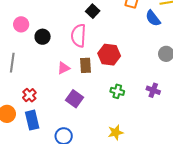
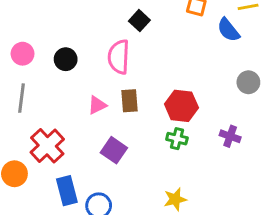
pink circle: (21, 24) -> (23, 54), moved
red hexagon: (109, 55) -> (181, 106), moved
red cross: (29, 95) -> (47, 146), size x1.6
blue rectangle: (32, 120) -> (67, 191), moved

